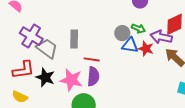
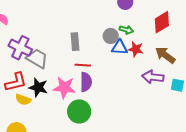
purple arrow: (161, 37) -> (153, 77), moved
gray rectangle: (74, 39) -> (75, 42), moved
yellow semicircle: (20, 97) -> (23, 100), moved

